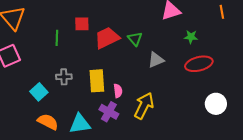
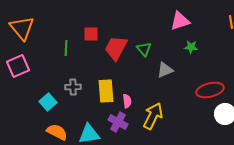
green star: (191, 37) -> (191, 47), moved
red trapezoid: (107, 38) -> (116, 48), turned -36
red ellipse: (199, 64) -> (210, 90), moved

